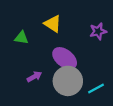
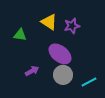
purple star: (98, 31) -> (72, 26), moved
gray circle: (68, 81) -> (63, 75), size x0.7

